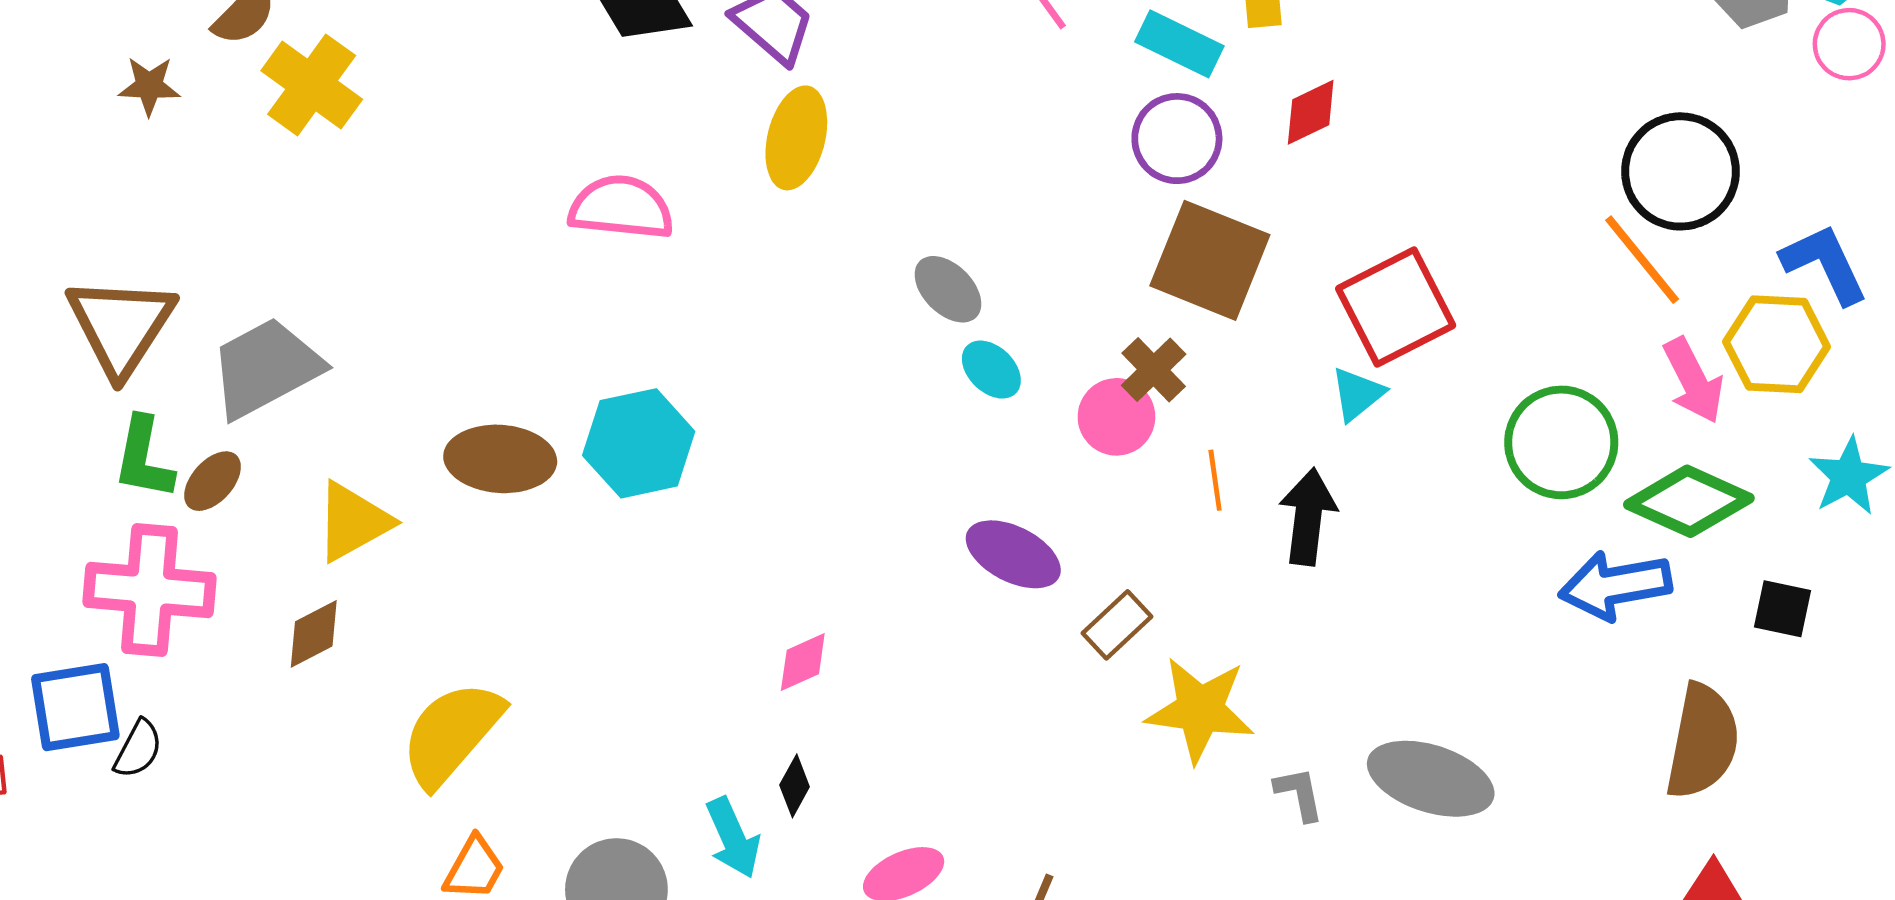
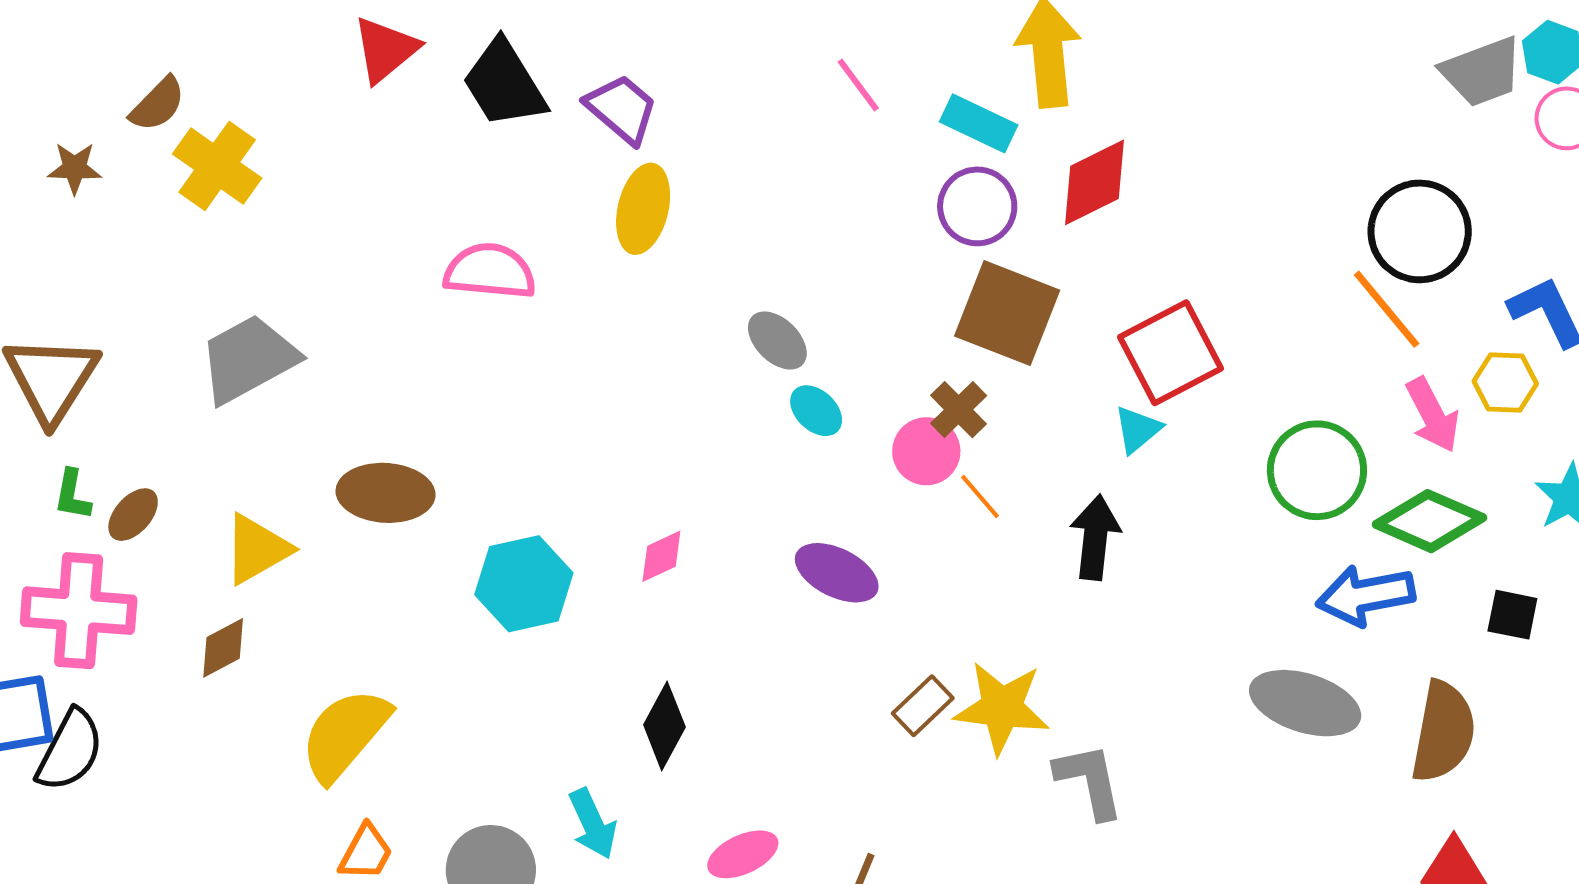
red diamond: (1311, 112) -> (1094, 182), size x1.5
yellow hexagon: (1777, 344) -> (1505, 382), size x0.7
gray trapezoid: (266, 368) -> (248, 359), moved
cyan hexagon: (639, 443) -> (524, 584), moved
green L-shape: (144, 458) -> (72, 495), size x0.7
orange line: (1215, 480) -> (980, 497), moved, turned -32
brown rectangle: (1117, 625) -> (923, 706), moved
pink diamond: (803, 662) -> (661, 556), moved
black semicircle: (138, 749) -> (70, 750), size x1.6
gray ellipse: (1431, 779) -> (1305, 703), moved
black diamond: (795, 786) -> (664, 726), moved, size x1.6
gray L-shape: (1299, 794) -> (1089, 781), size x1.6

